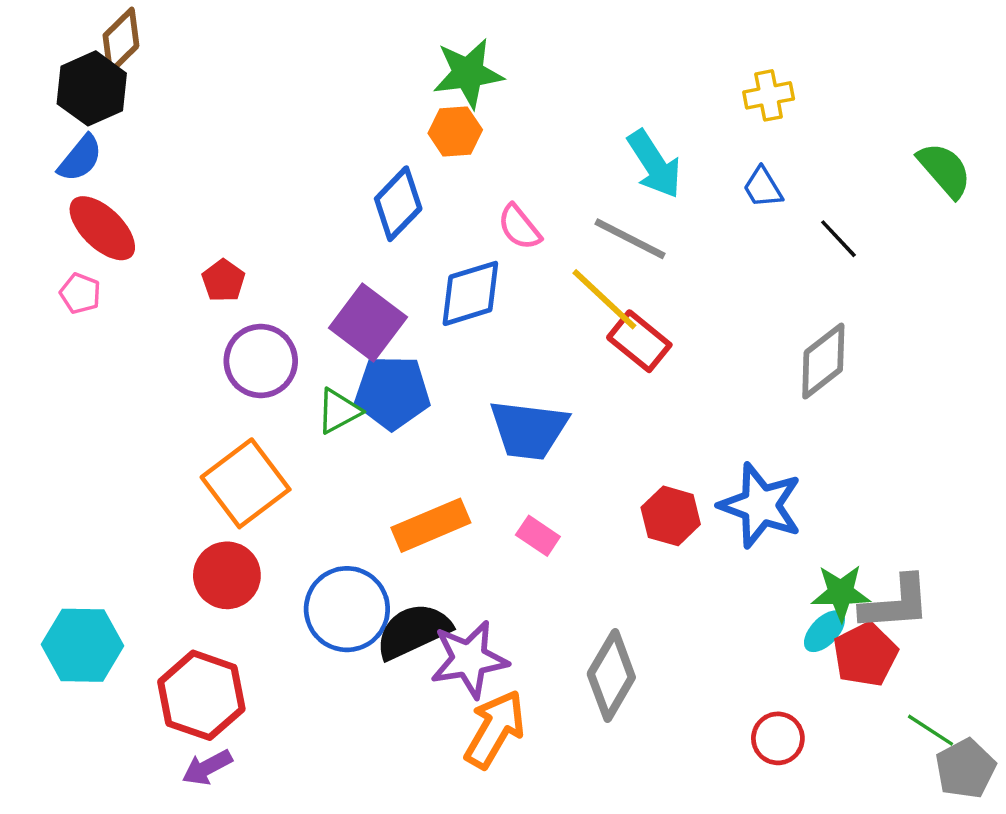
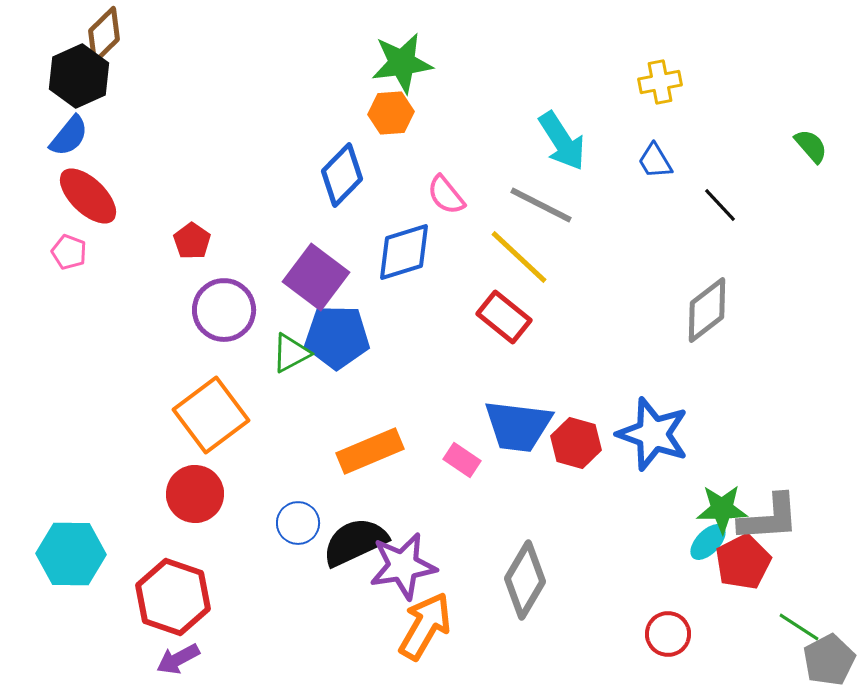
green semicircle: (944, 170) -> (811, 146), size x0.7
red rectangle: (639, 341) -> (504, 317), moved
blue trapezoid: (529, 430) -> (518, 426), moved
blue circle: (347, 609) -> (298, 523), size x0.6

